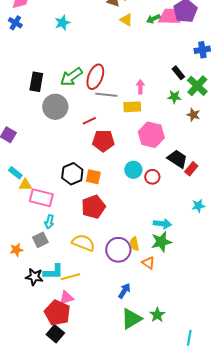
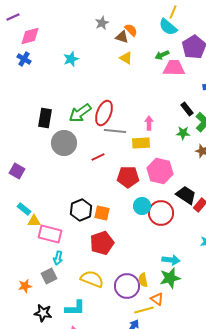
pink trapezoid: (169, 17) -> (174, 68), moved
yellow triangle: (126, 20) -> (126, 58), moved
red pentagon: (103, 141) -> (128, 177), moved
red circle: (152, 177) -> (161, 213), size x1.6
cyan L-shape: (53, 272) -> (75, 308), moved
yellow line: (70, 277) -> (144, 310), moved

